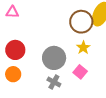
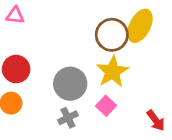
yellow star: (83, 48) -> (112, 72), size x1.6
gray cross: (54, 82) -> (68, 118), turned 32

